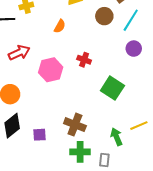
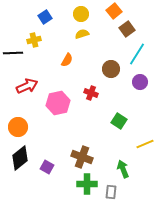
brown circle: (104, 16) -> (111, 69), moved
green square: (112, 88) -> (119, 121), size x0.7
yellow line: (139, 126) -> (145, 144), moved
purple square: (39, 135) -> (47, 167), turned 32

